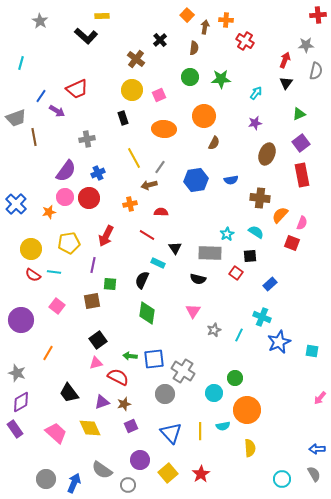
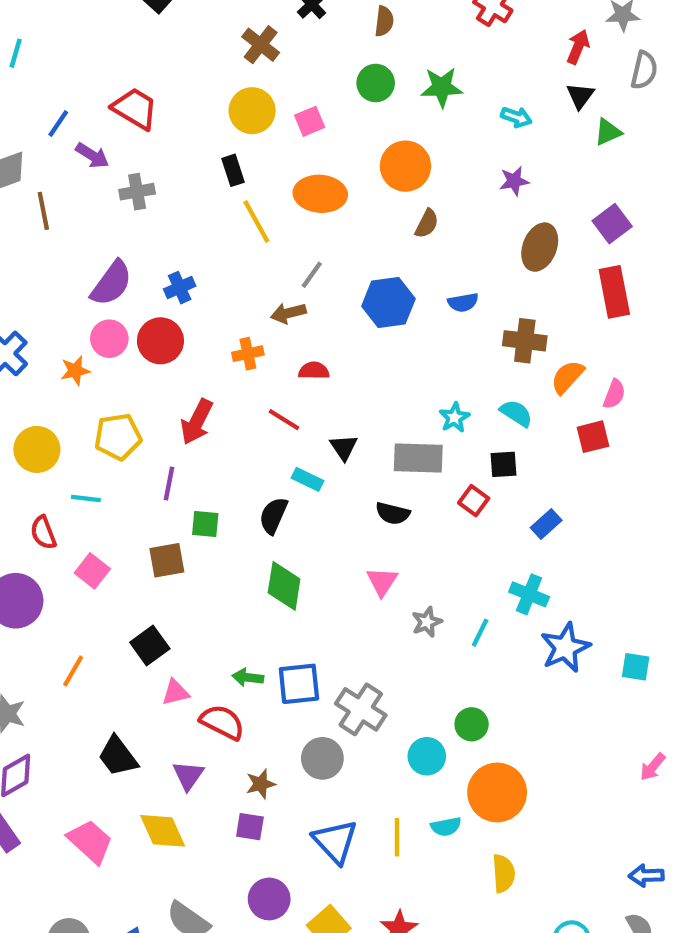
red trapezoid: (77, 89) -> (135, 109), turned -125
cyan arrow: (256, 93) -> (516, 117), turned 72
green triangle: (299, 114) -> (608, 132), moved
gray cross: (87, 139) -> (137, 192), moved
yellow line: (134, 158) -> (256, 221), moved
red square: (292, 243) -> (593, 437), turned -35
red semicircle: (33, 275) -> (43, 533), moved, turned 35
black square: (98, 340) -> (150, 645), moved
purple triangle: (102, 402) -> (188, 775), turned -35
brown star: (124, 404) -> (261, 784), moved
purple square: (131, 426) -> (250, 827), turned 32

